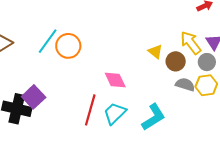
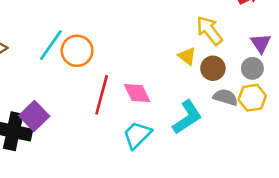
yellow arrow: (191, 43) -> (209, 30), moved
red line: (90, 110) -> (102, 95), moved
cyan L-shape: (153, 117) -> (187, 117), moved

